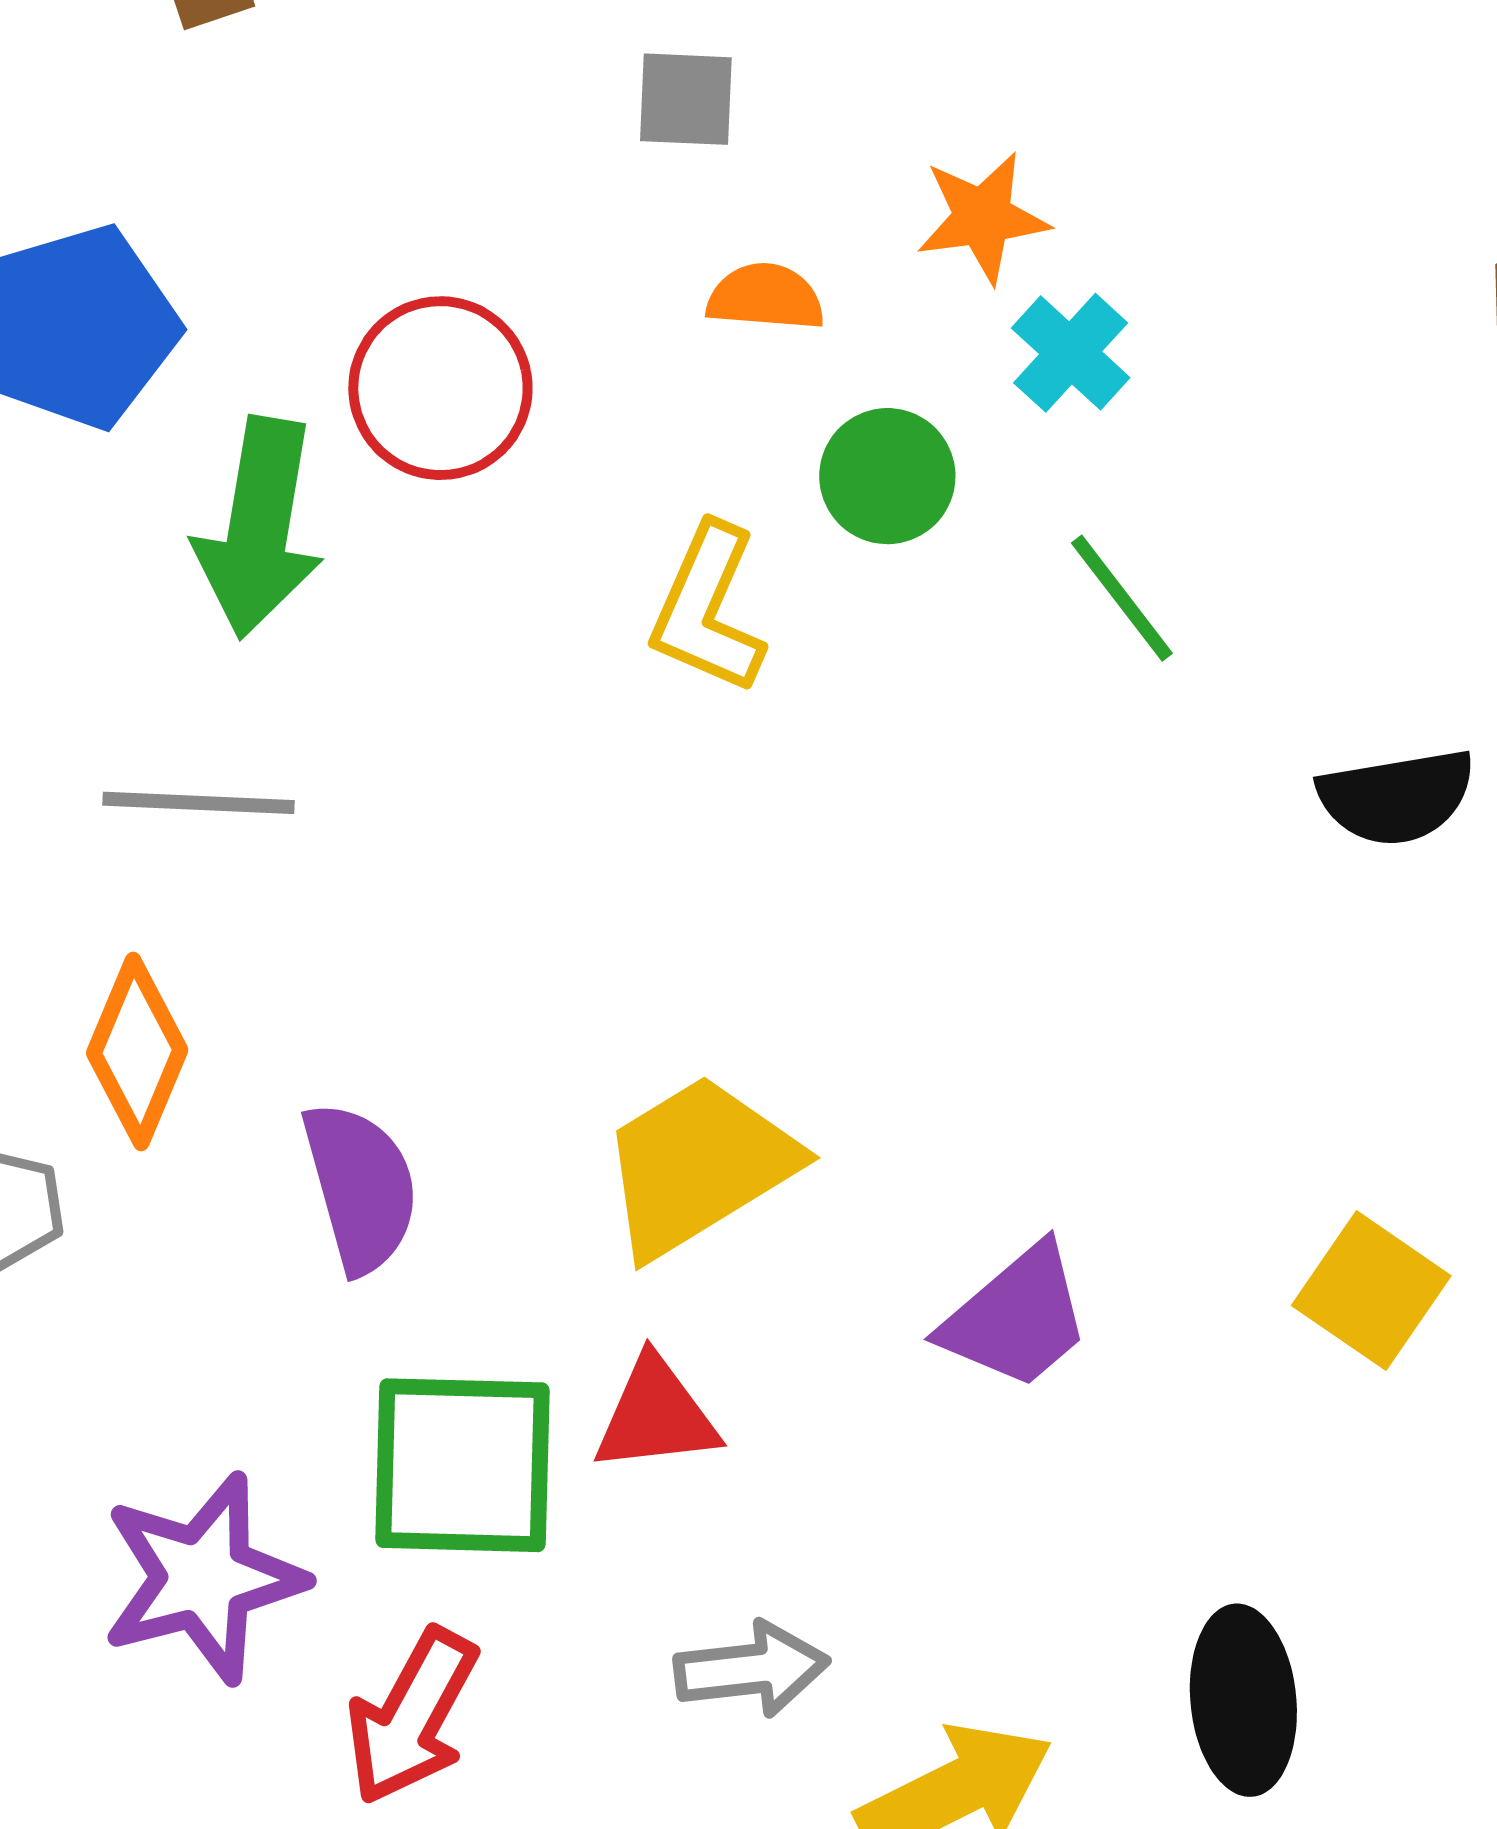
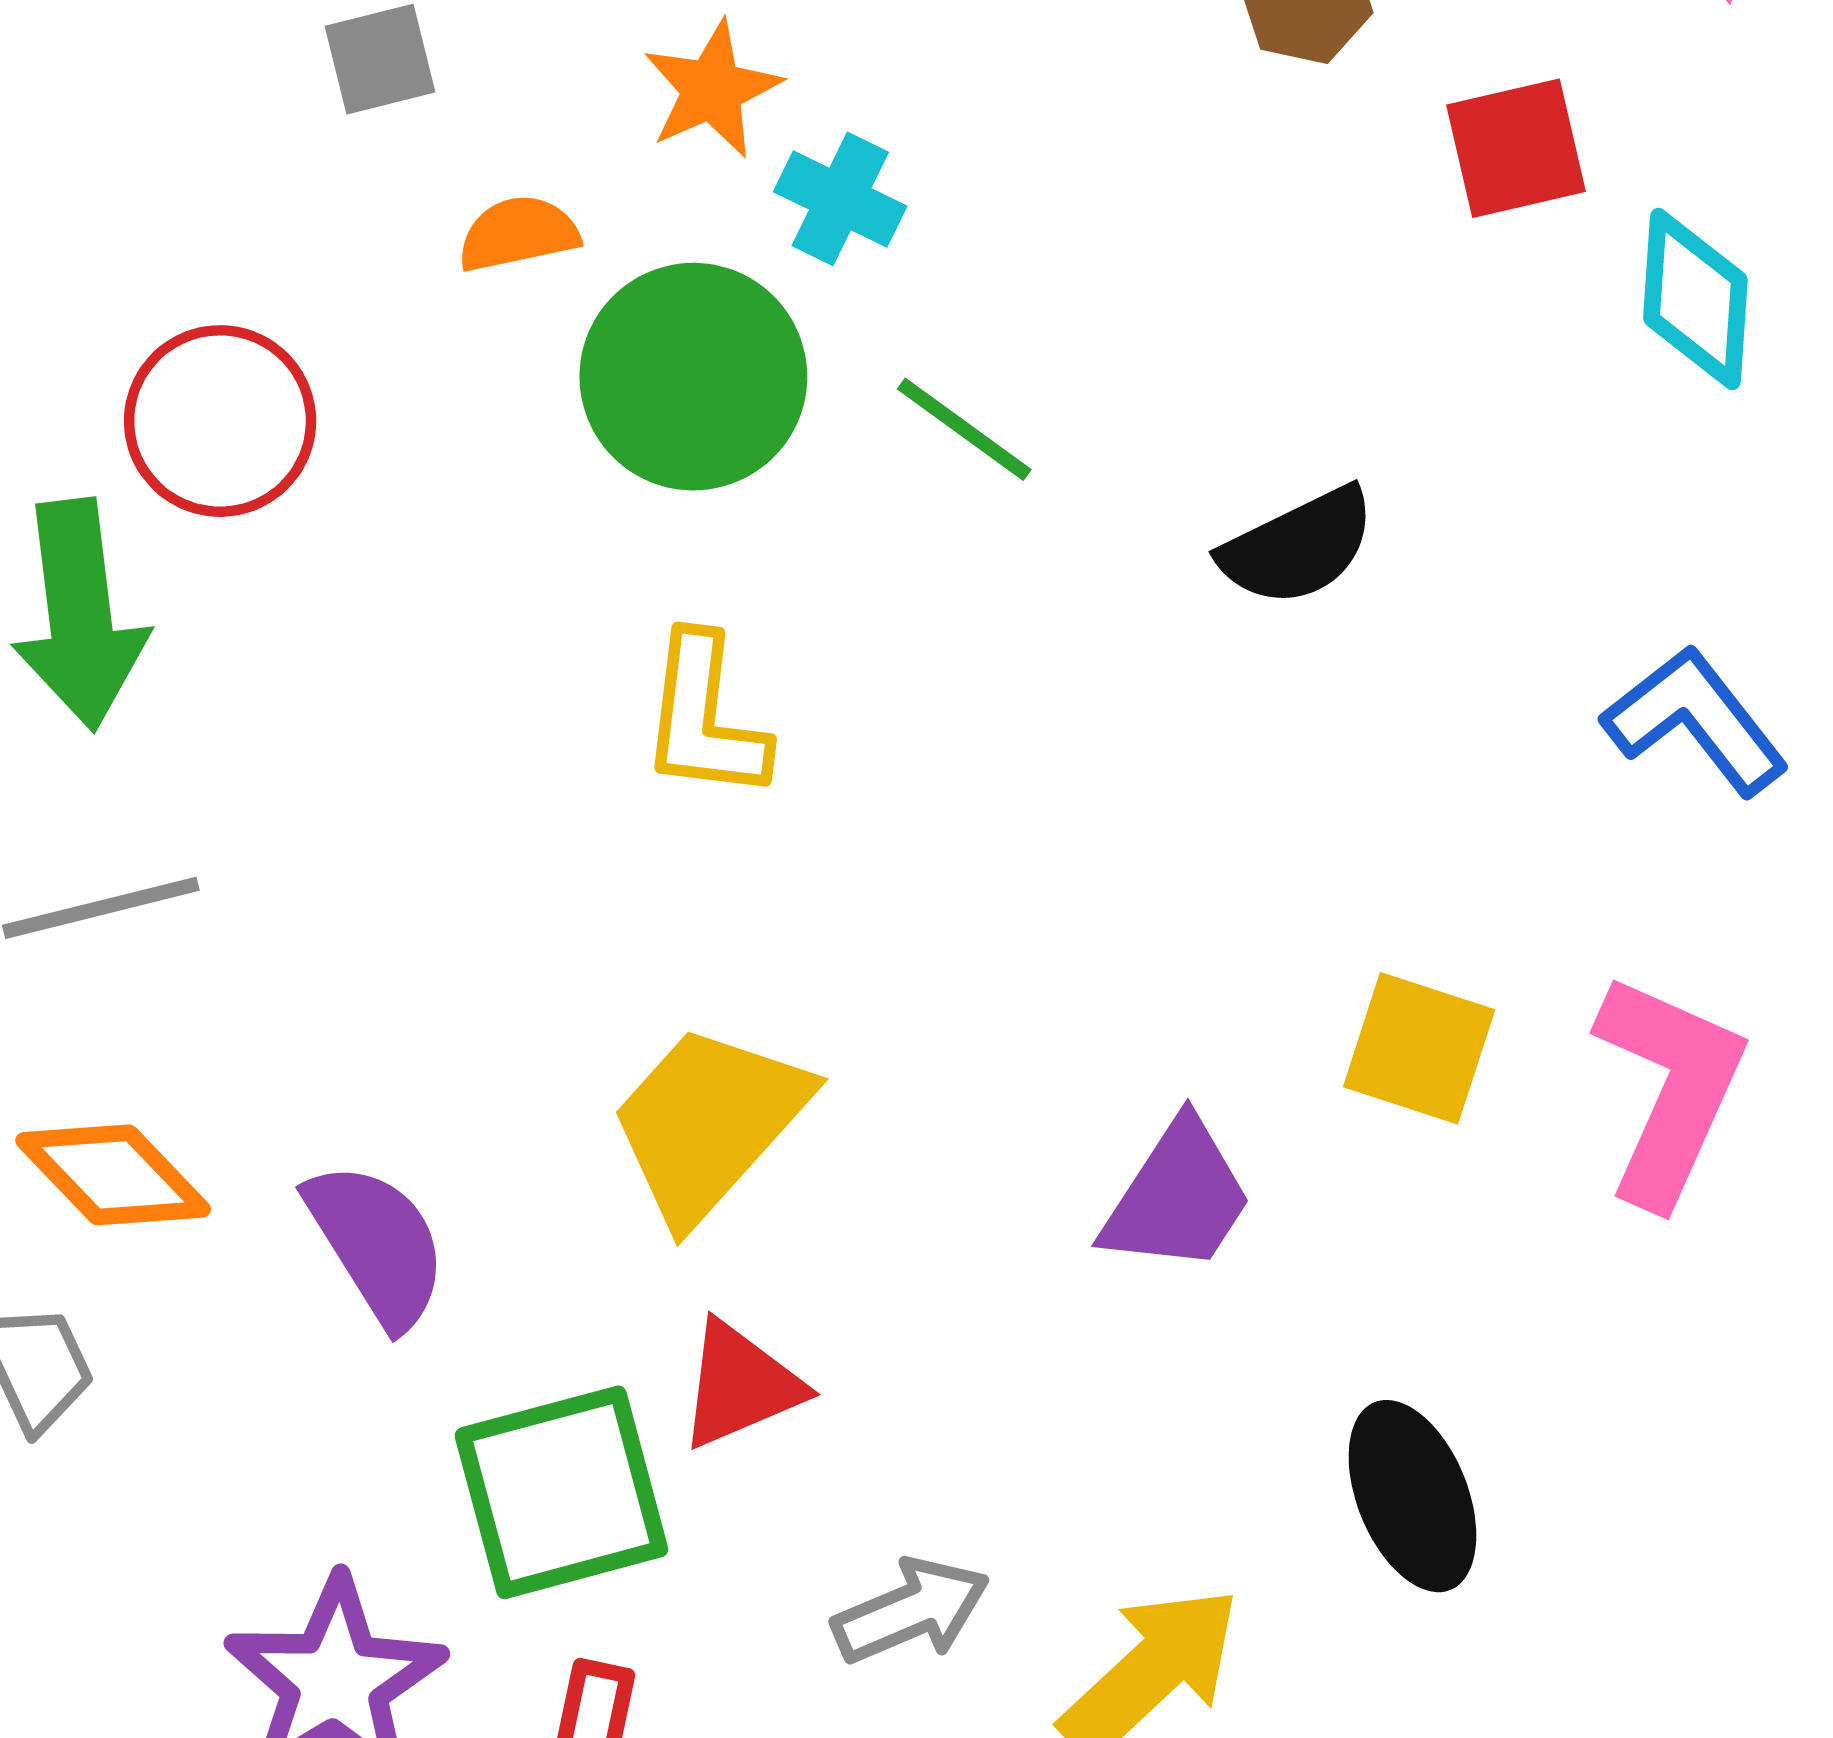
green circle: (887, 476) -> (693, 377), size x1.6
yellow L-shape: (708, 609) -> (704, 718), moved
orange diamond: (137, 1052) -> (113, 1175), turned -50
purple trapezoid: (1016, 1317) -> (1178, 1197), moved

